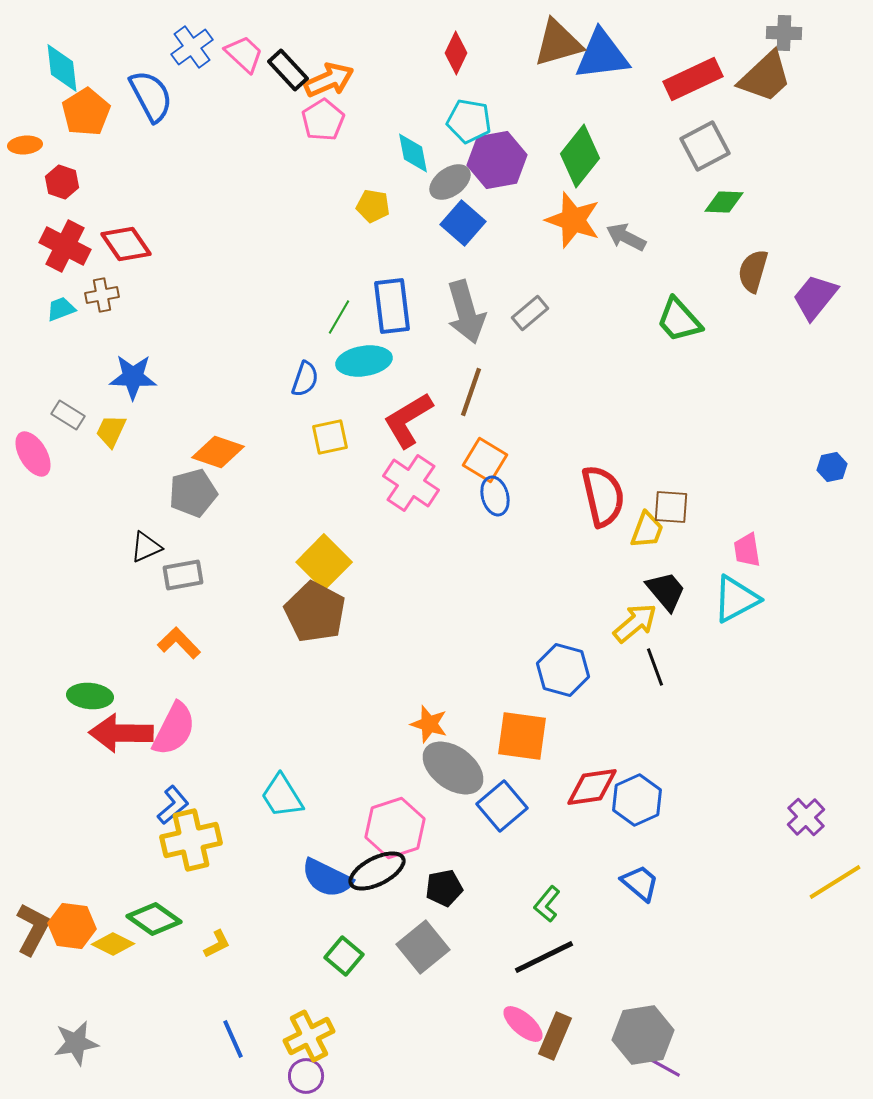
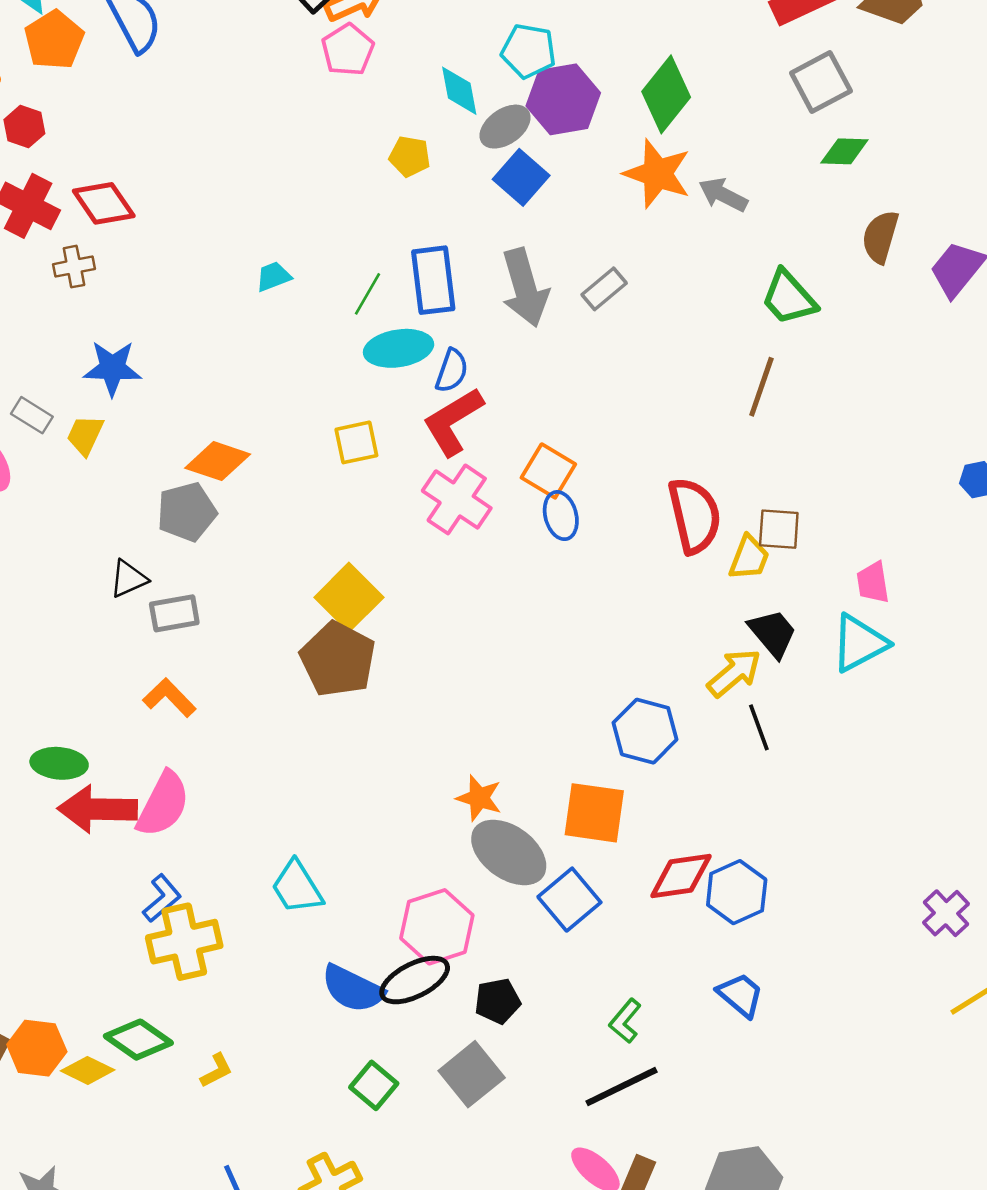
cyan trapezoid: (61, 309) -> (273, 276), moved
blue semicircle: (305, 379) -> (452, 371), moved
brown line: (471, 392) -> (761, 387), moved

